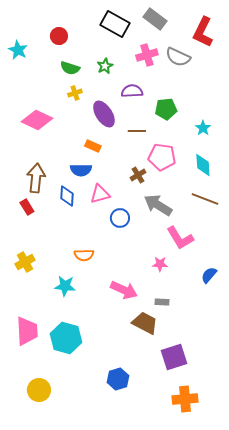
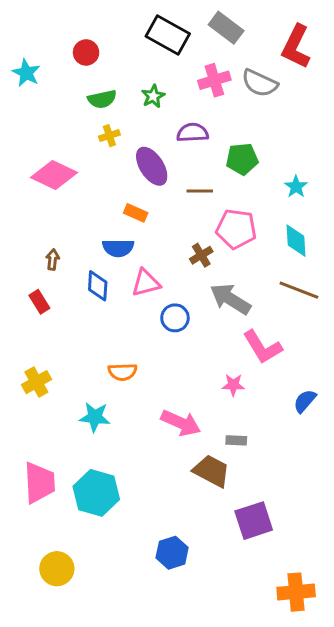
green semicircle: (70, 68) -> (102, 99), turned -30
brown arrow: (36, 178) -> (53, 260), size x0.5
orange cross: (185, 399) -> (296, 592), moved

